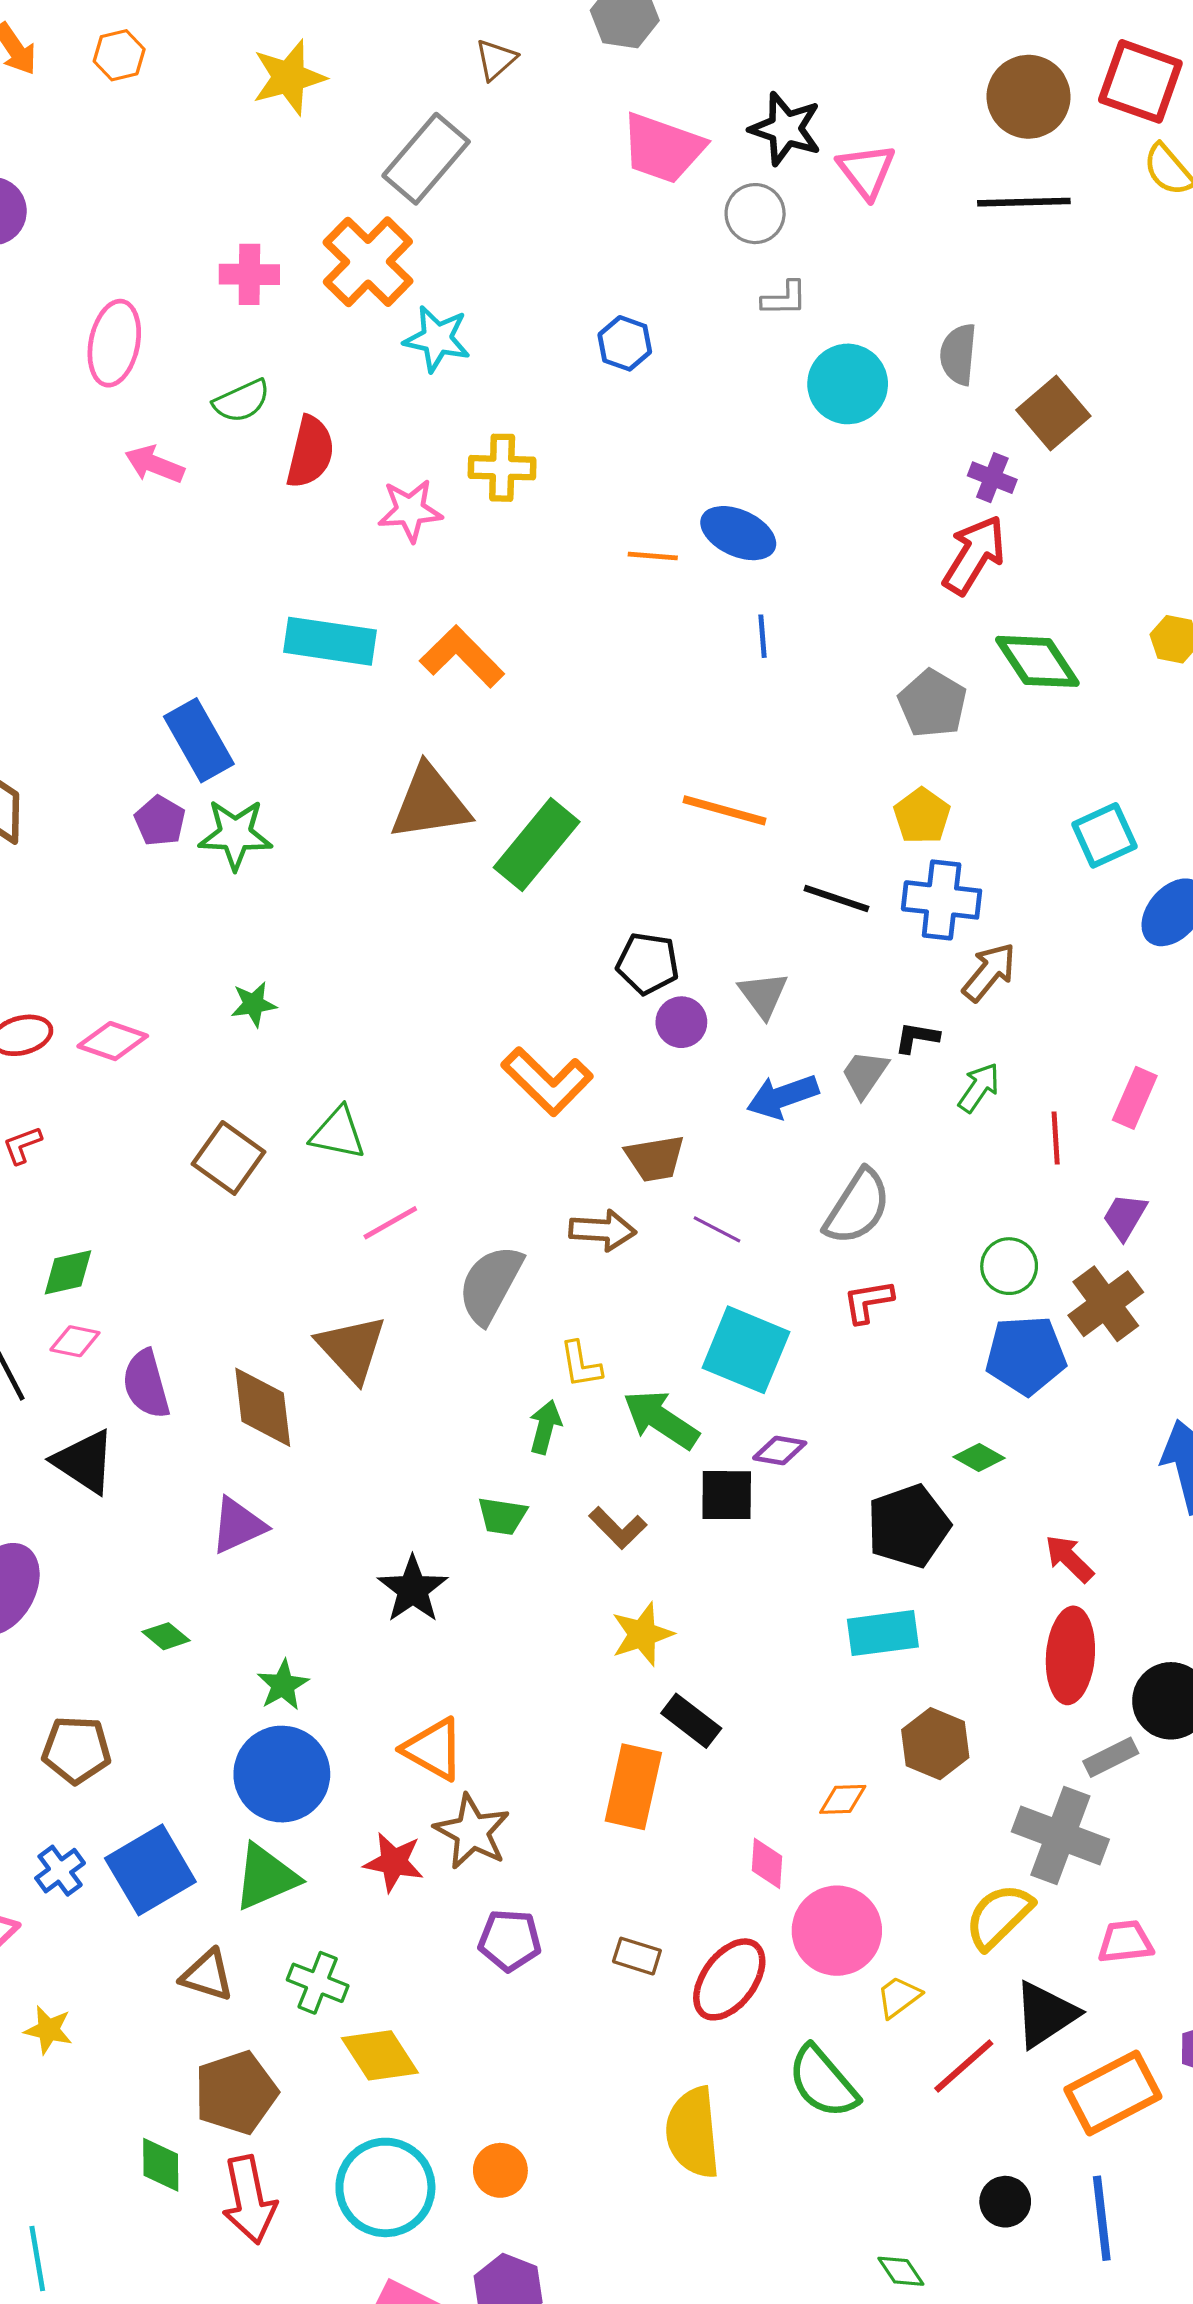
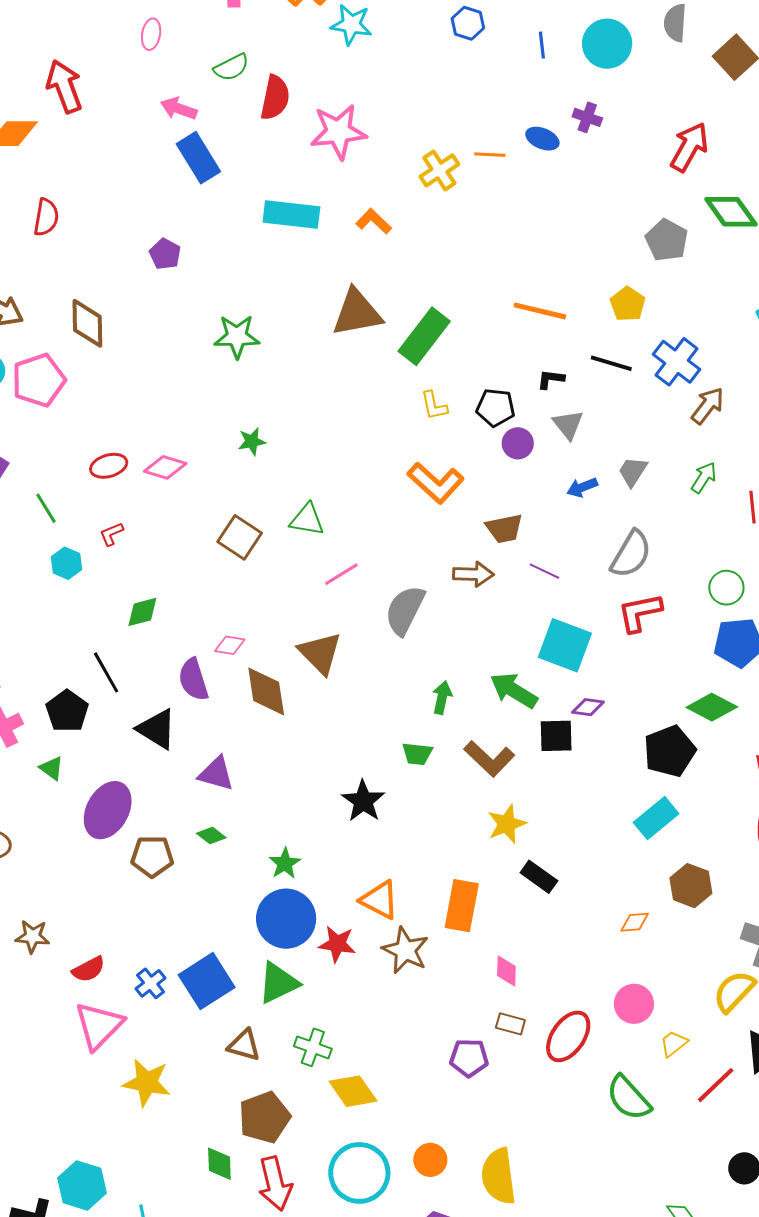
pink ellipse: (114, 343) -> (151, 34), size x0.6
yellow cross: (502, 468) -> (439, 170), moved, turned -33
purple cross: (992, 478) -> (587, 117), moved
pink star: (410, 510) -> (338, 132), size x1.4
blue ellipse: (738, 533) -> (542, 139), size x0.7
blue line: (762, 636) -> (542, 45), moved
orange L-shape: (462, 657) -> (374, 221), size x0.7
blue rectangle: (199, 740) -> (198, 158), moved
yellow pentagon: (922, 816) -> (628, 304), moved
purple pentagon: (160, 821) -> (165, 254), moved
blue cross: (942, 900) -> (677, 362), turned 33
black L-shape: (917, 1038) -> (551, 379), moved
blue arrow: (783, 1097) -> (582, 487), size x0.7
red L-shape: (868, 1301) -> (640, 613), size x1.4
pink diamond: (75, 1341) -> (230, 645), moved
yellow L-shape: (581, 1364) -> (434, 406), moved
green diamond: (979, 1457) -> (712, 707), size x1.6
purple triangle: (238, 1525) -> (216, 774), moved, turned 42
brown L-shape: (618, 1528) -> (489, 759), size x1.4
cyan rectangle: (883, 1633) -> (656, 818), turned -30
brown pentagon: (76, 1750) -> (152, 856), moved
orange rectangle: (633, 1787) -> (462, 906), moved
red star: (394, 1862) -> (337, 944), moved
pink diamond: (767, 1863) -> (506, 971), moved
pink circle: (837, 1931) -> (634, 1004), size x0.7
purple pentagon: (510, 1940) -> (469, 1058), moved
yellow star: (48, 2030) -> (147, 1082), size x1.6
yellow semicircle: (693, 2133) -> (499, 1176), moved

